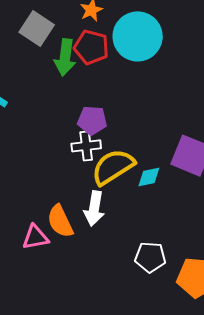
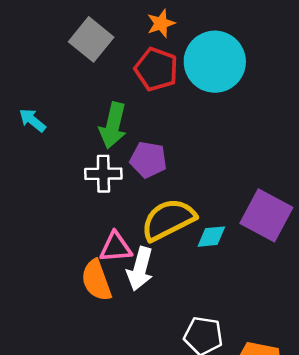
green arrow: (65, 57) -> (113, 126), moved
white cross: (86, 146) -> (103, 174), moved
pink triangle: (35, 237) -> (116, 247), moved

